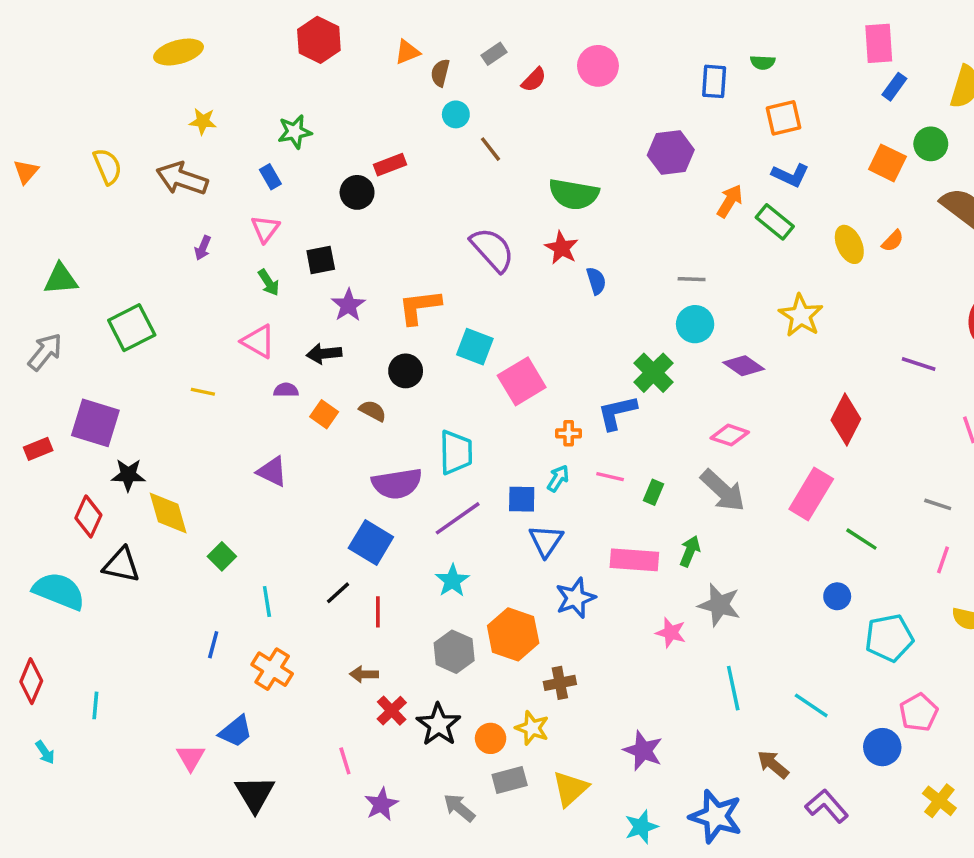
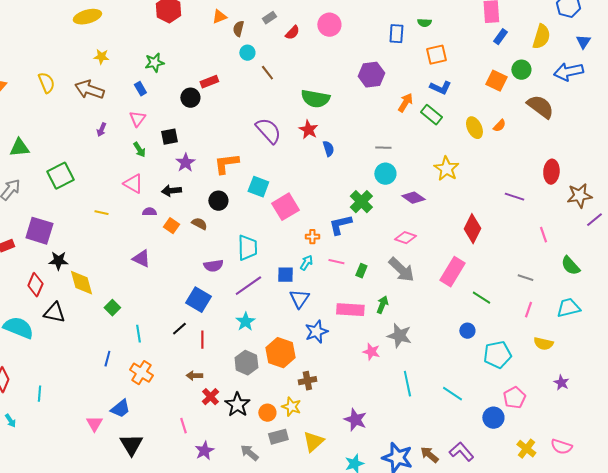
purple semicircle: (397, 484) -> (213, 266), size x0.7
brown arrow: (773, 764) -> (429, 455), moved

